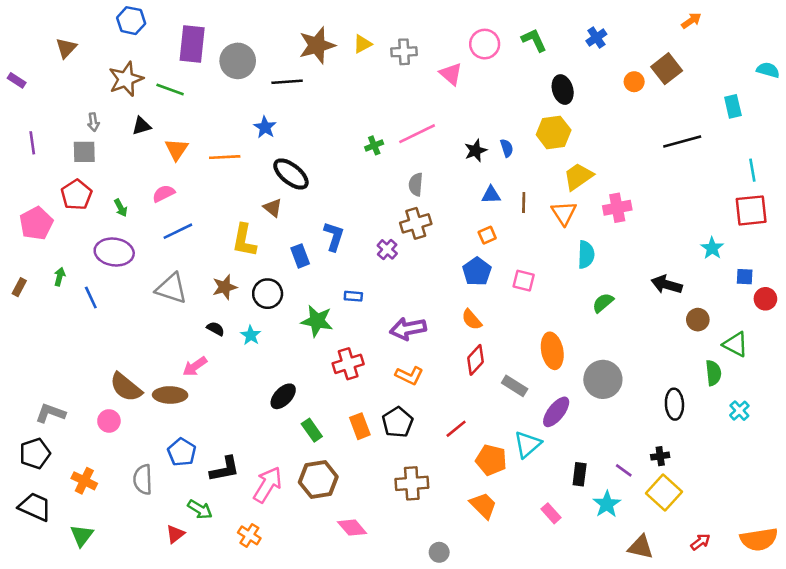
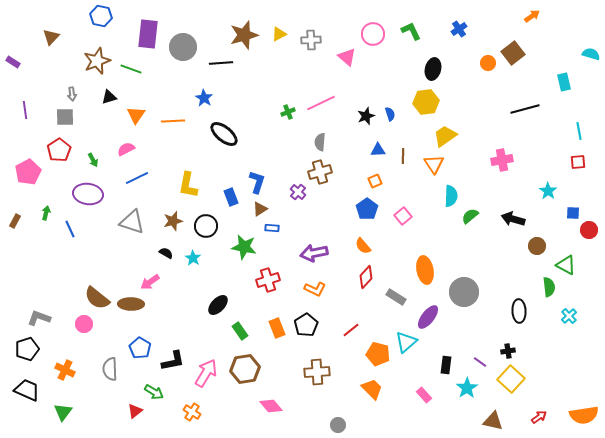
black ellipse: (563, 90) -> (433, 69), turned 30
brown triangle: (273, 208) -> (260, 209), moved, turned 49
pink cross: (617, 208) -> (502, 160), moved
red square: (751, 210) -> (578, 162), size x0.6
pink square: (524, 281) -> (403, 216), turned 36
green semicircle: (603, 303) -> (470, 216), moved

